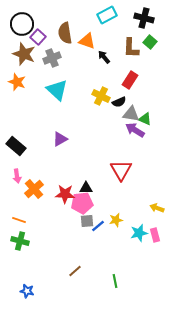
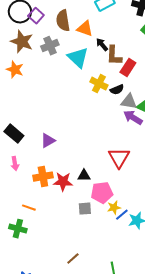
purple square: (38, 37) -> (36, 16), moved
brown L-shape: (131, 48) -> (114, 56), moved
cyan triangle: (57, 90) -> (78, 58), moved
purple triangle: (60, 139) -> (48, 141), moved
orange cross: (34, 189) -> (43, 177), moved, turned 30
pink pentagon: (82, 203) -> (102, 193), moved
orange line: (19, 220) -> (29, 208), moved
blue line: (98, 226) -> (122, 215), moved

